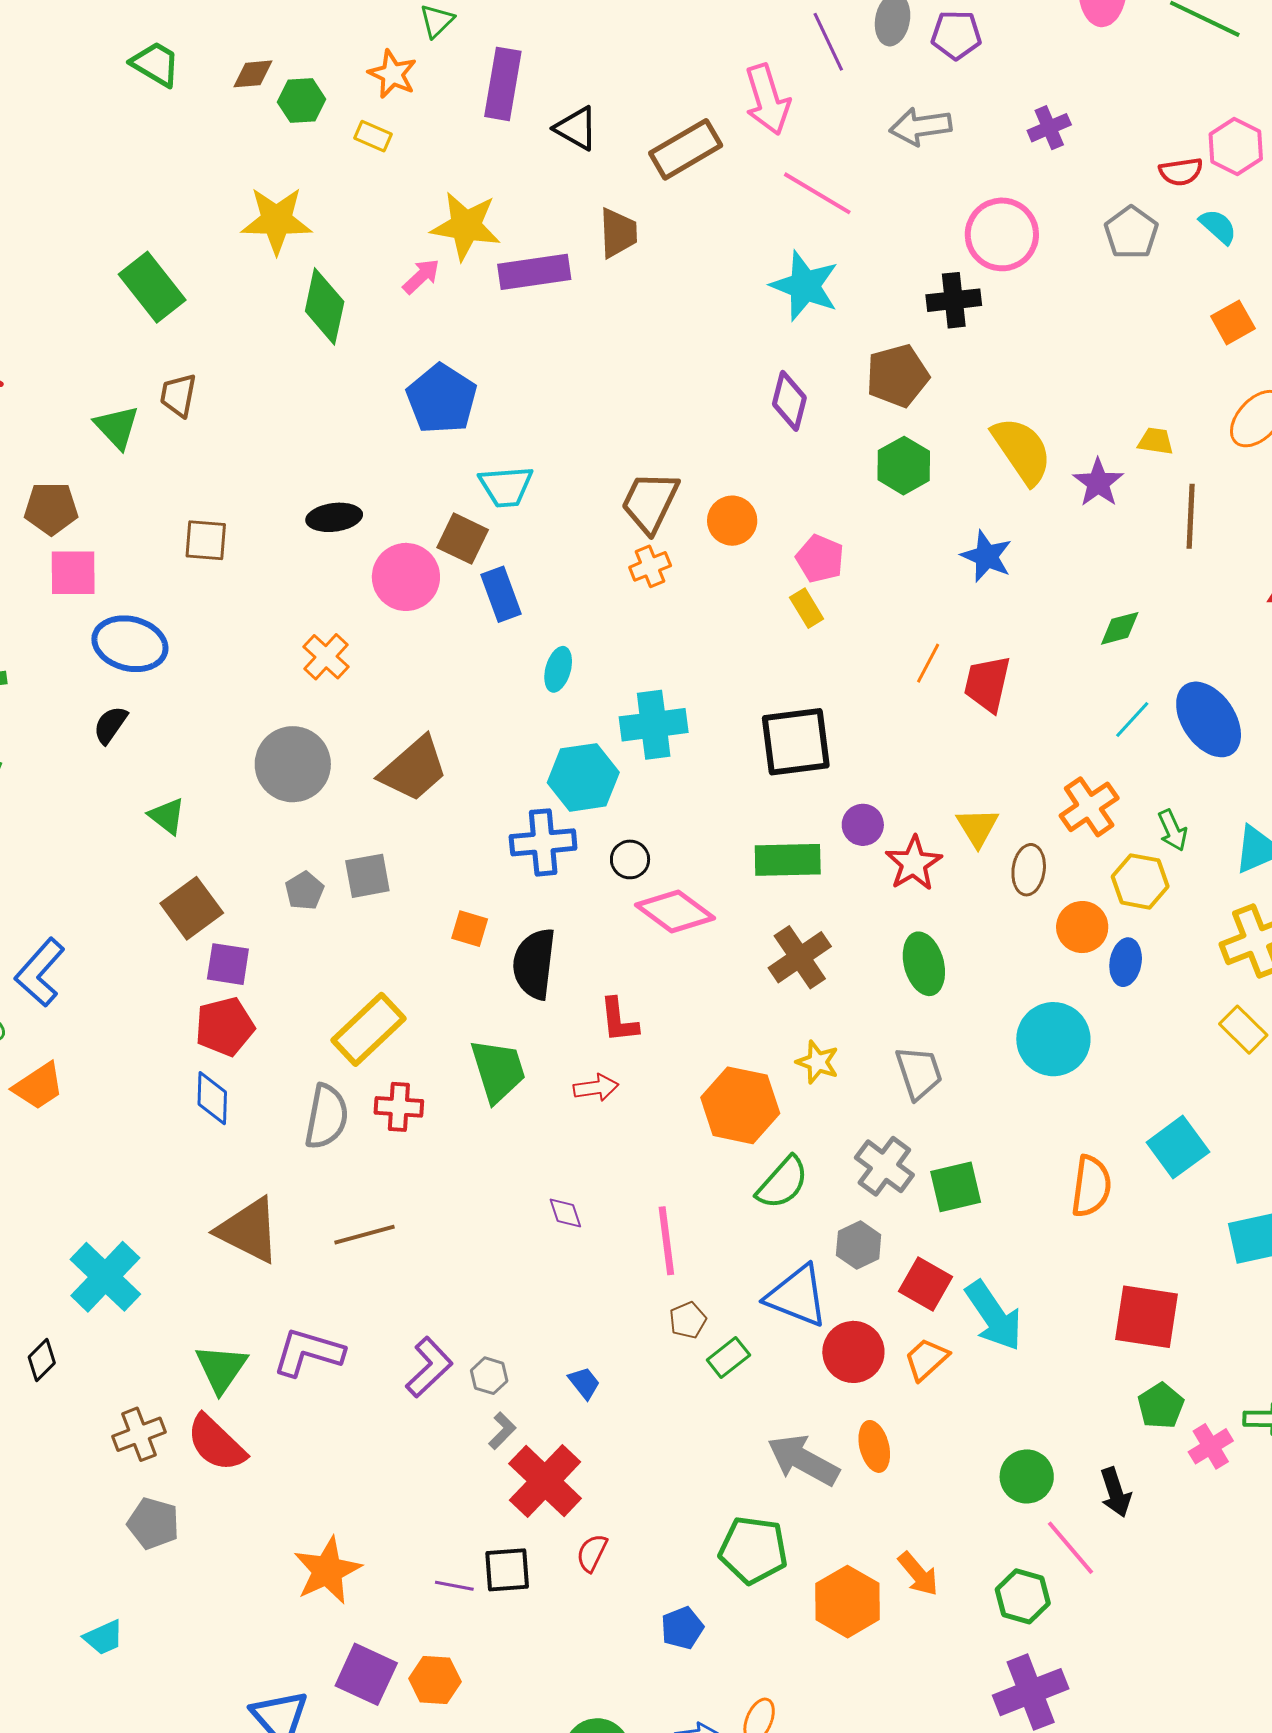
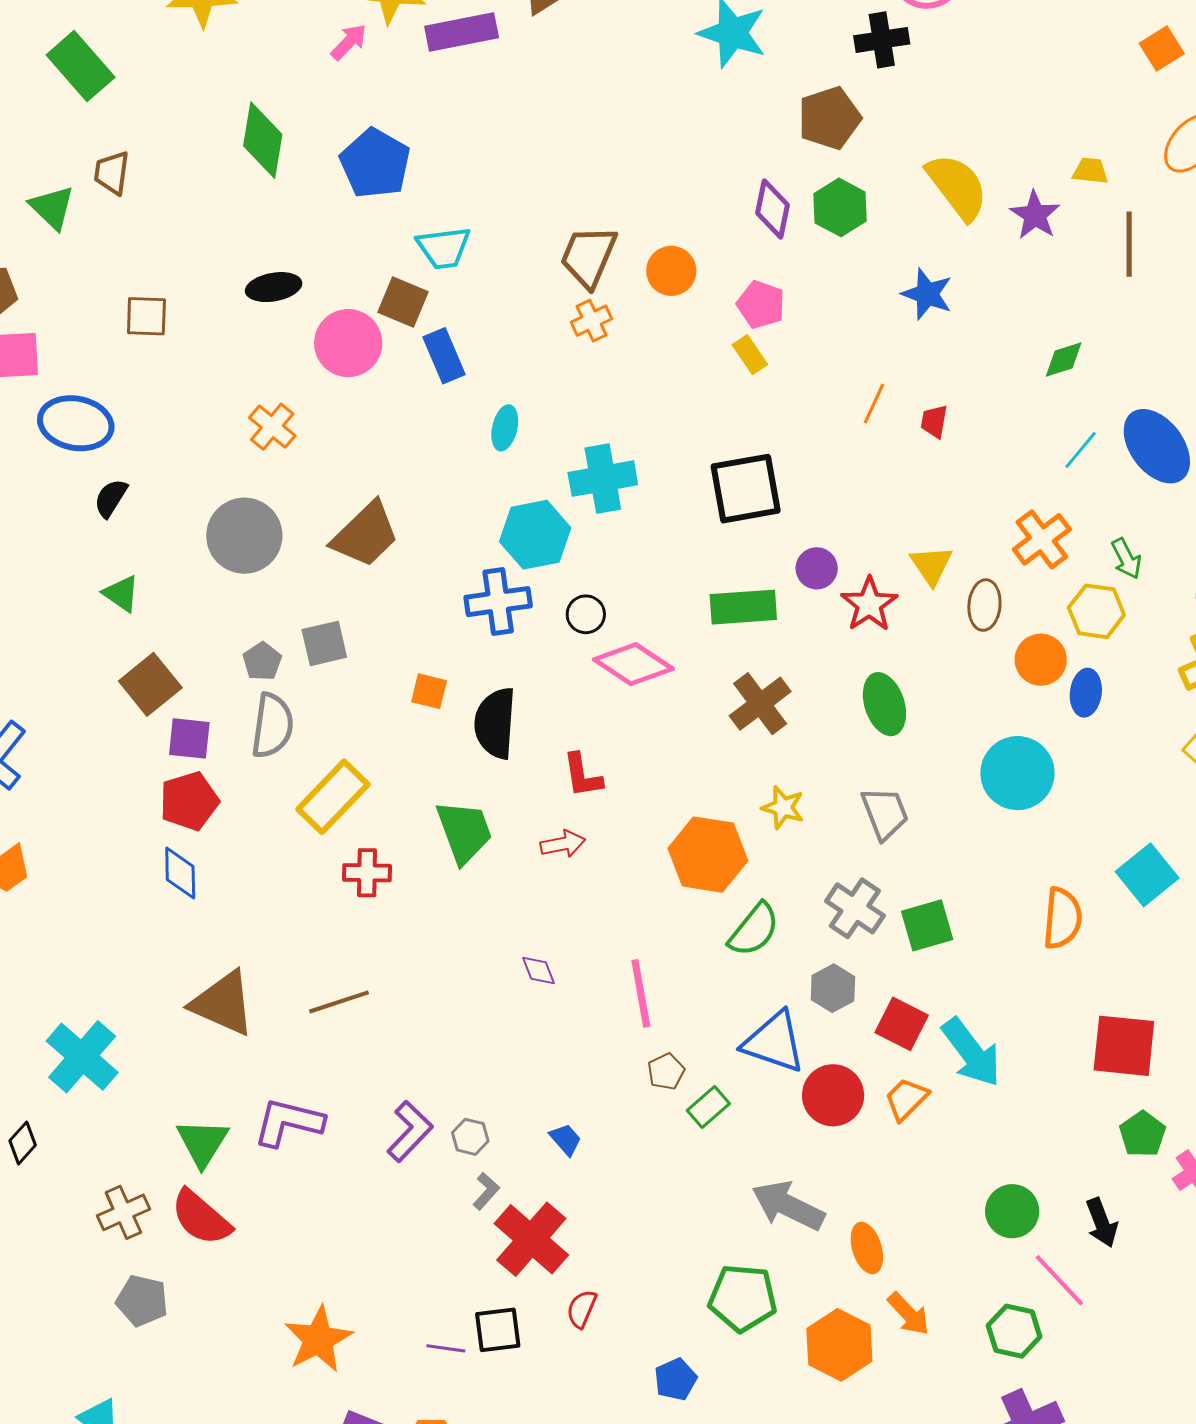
green diamond: (325, 306) -> (263, 140), moved
purple diamond: (789, 401) -> (773, 209), moved
red trapezoid: (987, 684) -> (934, 421), size x0.6
black semicircle: (110, 725) -> (111, 498), moved
gray semicircle: (326, 1117) -> (272, 726), moved
orange ellipse: (874, 1446) -> (867, 1248), moved

